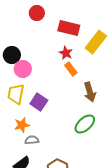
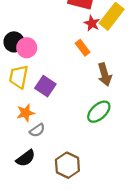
red star: (66, 53) -> (92, 23), moved
black circle: (12, 55) -> (14, 42), moved
gray semicircle: (32, 140) -> (37, 130), turned 152

